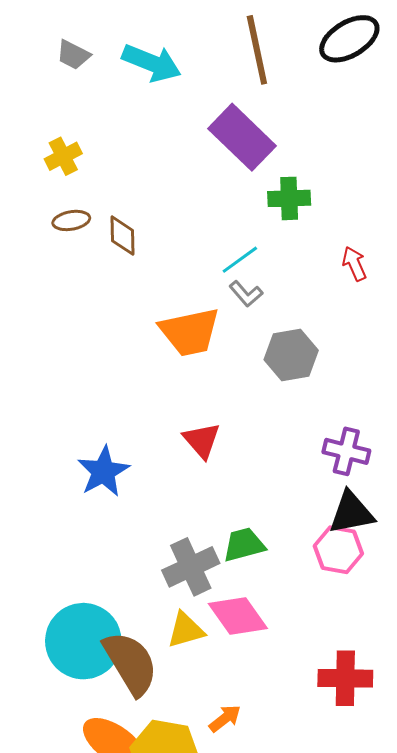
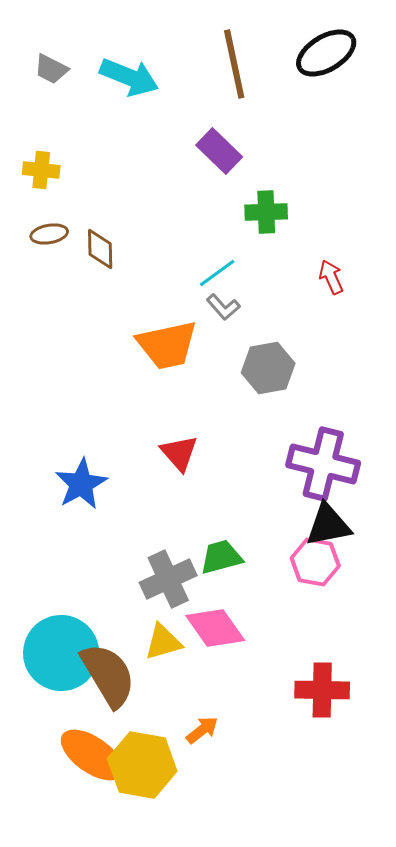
purple rectangle: (242, 137) -> (219, 151), size x0.7
yellow cross: (63, 156) -> (41, 170), turned 33
purple cross: (346, 451) -> (323, 464), size x1.5

